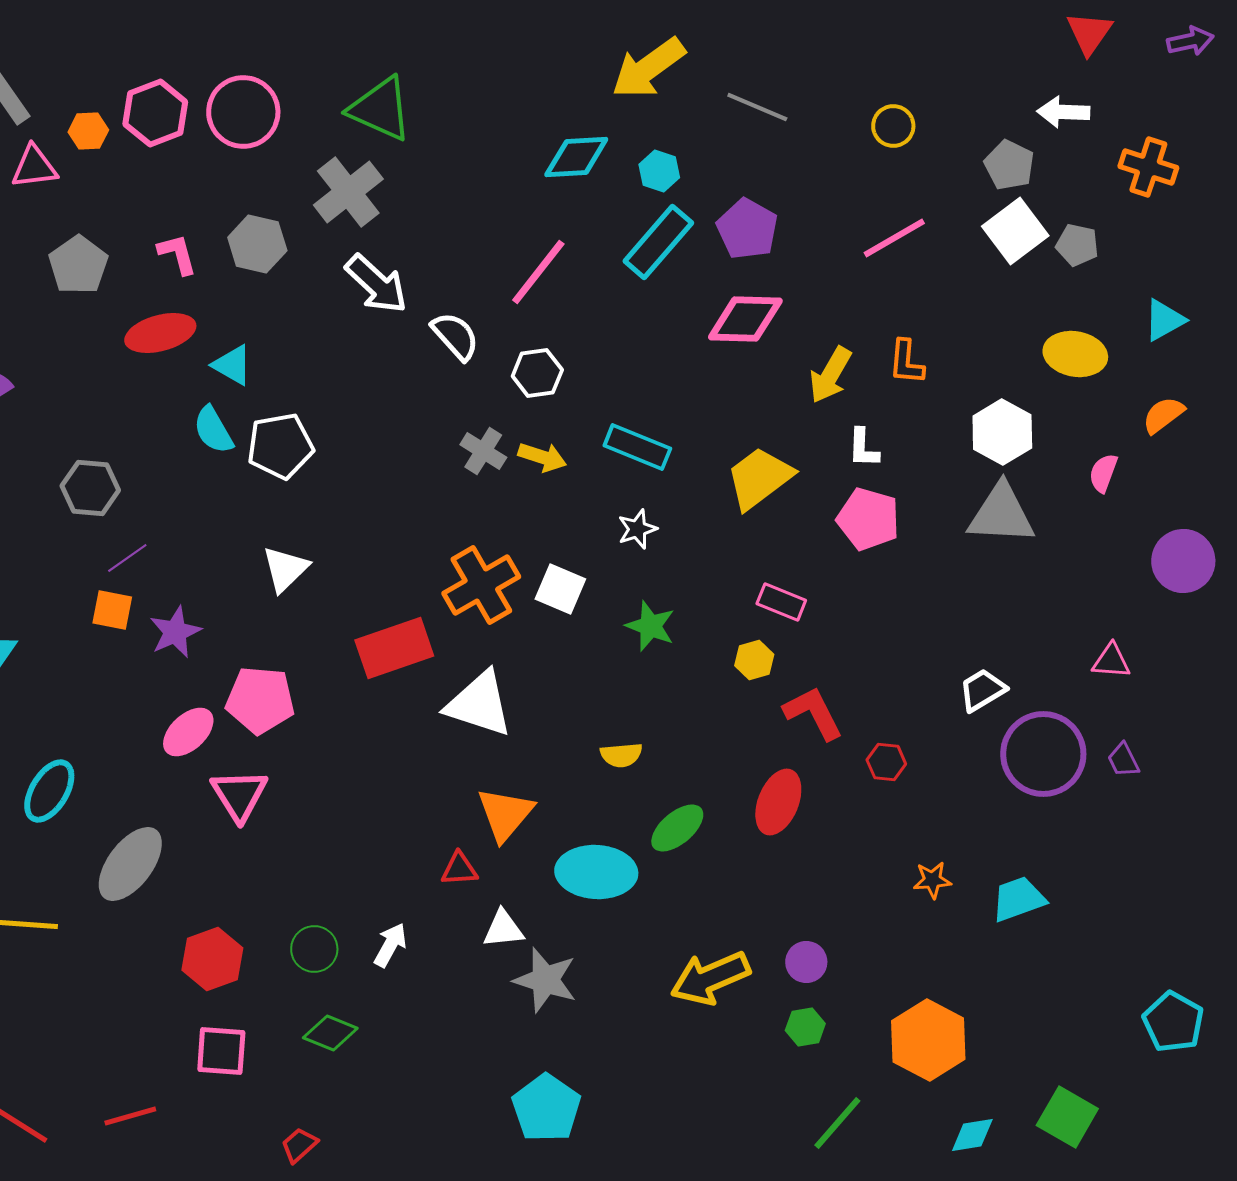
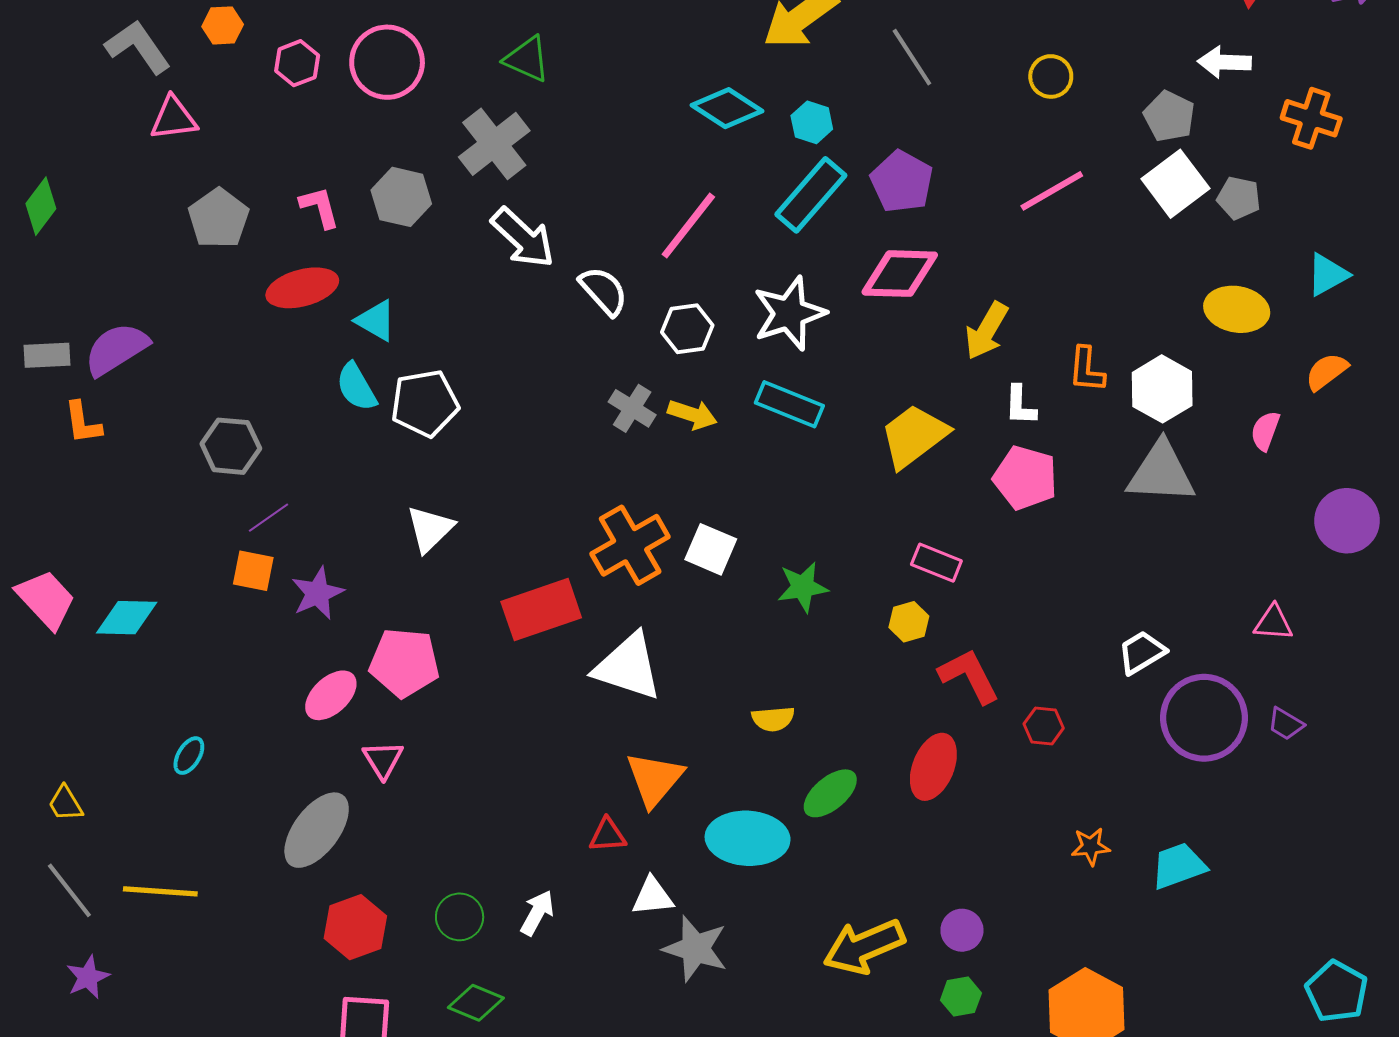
gray line: (757, 107) -> (912, 57), turned 34
green triangle: (380, 109) -> (527, 59), size x0.7
pink hexagon: (155, 113) -> (297, 63), size x0.7
orange hexagon: (88, 131) -> (223, 25), moved
cyan diamond: (576, 157) -> (727, 108), turned 36
orange L-shape: (906, 362) -> (1087, 370), moved
white star: (637, 529) -> (789, 313), moved, size x1.8
green star: (650, 626) -> (803, 587), turned -30
purple trapezoid: (1123, 760) -> (1286, 724), turned -33
cyan ellipse: (49, 791) -> (189, 756), size x0.6
pink triangle: (239, 795) -> (383, 760), size x0.7
gray ellipse: (130, 864) -> (317, 830), moved

